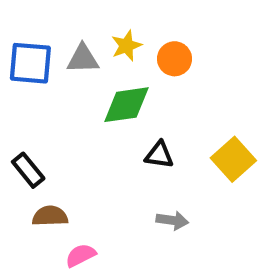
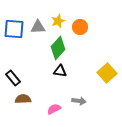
green diamond: (126, 105) -> (58, 48), turned -40
black triangle: (159, 155) -> (60, 71), moved
pink semicircle: (81, 255) -> (54, 109), moved

